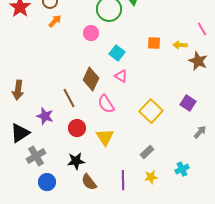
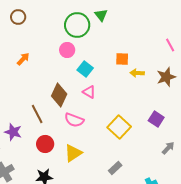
orange arrow: (55, 21) -> (23, 59), moved
pink circle: (91, 33) -> (67, 50), moved
yellow arrow: (180, 45) -> (137, 73), moved
brown star: (198, 61) -> (166, 77), turned 30
pink semicircle: (106, 104) -> (74, 120), turned -36
yellow triangle: (105, 137) -> (73, 153), turned 30

